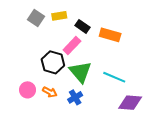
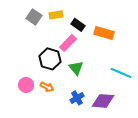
green triangle: (80, 72) -> (76, 68), size x0.7
cyan line: (114, 77) -> (121, 73), moved
blue cross: (75, 97) -> (77, 98), moved
purple diamond: (130, 103) -> (103, 101), moved

